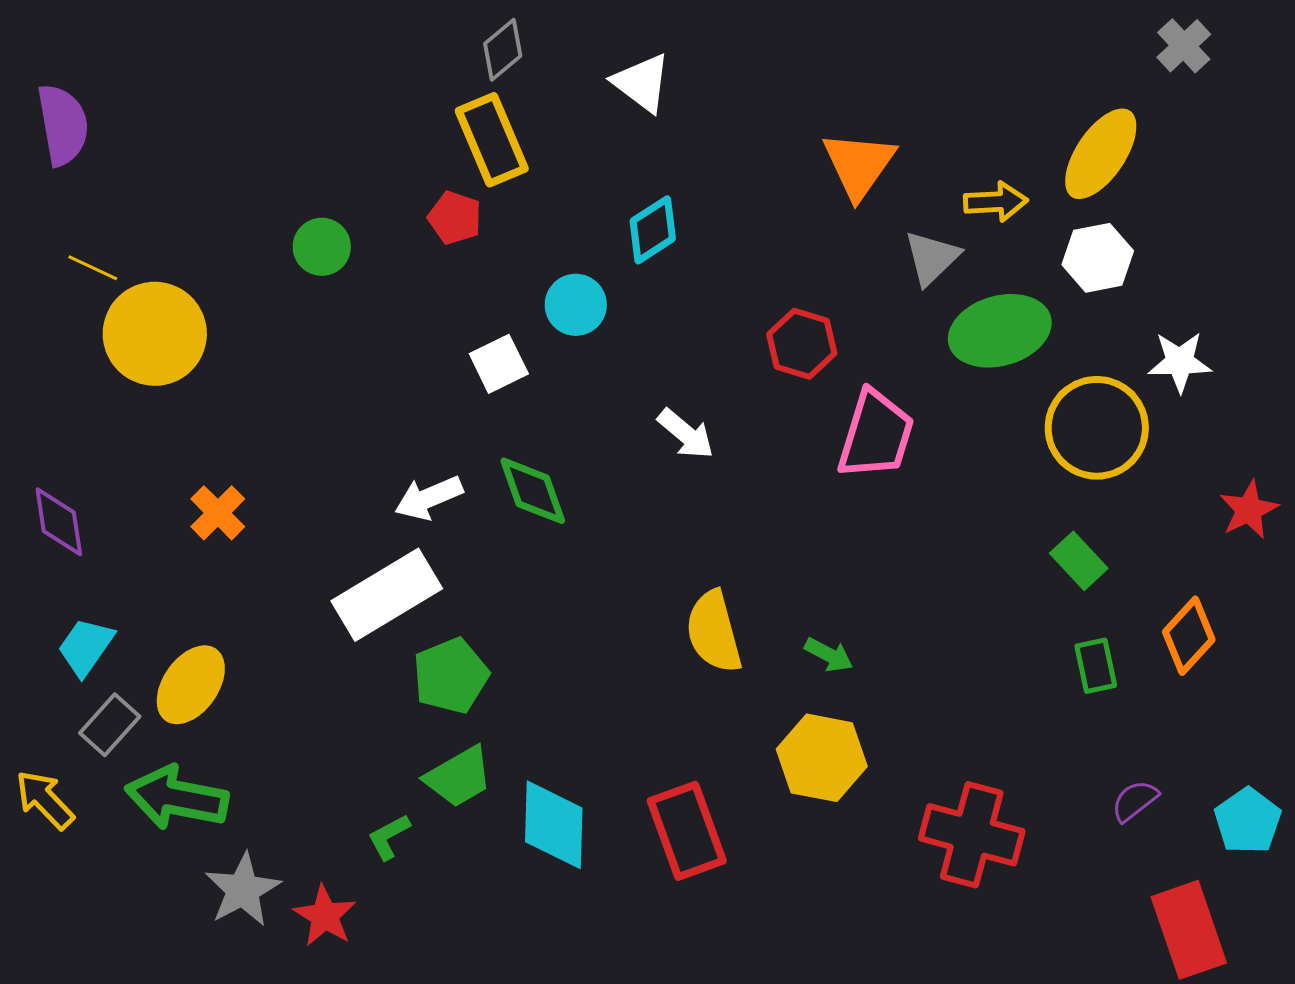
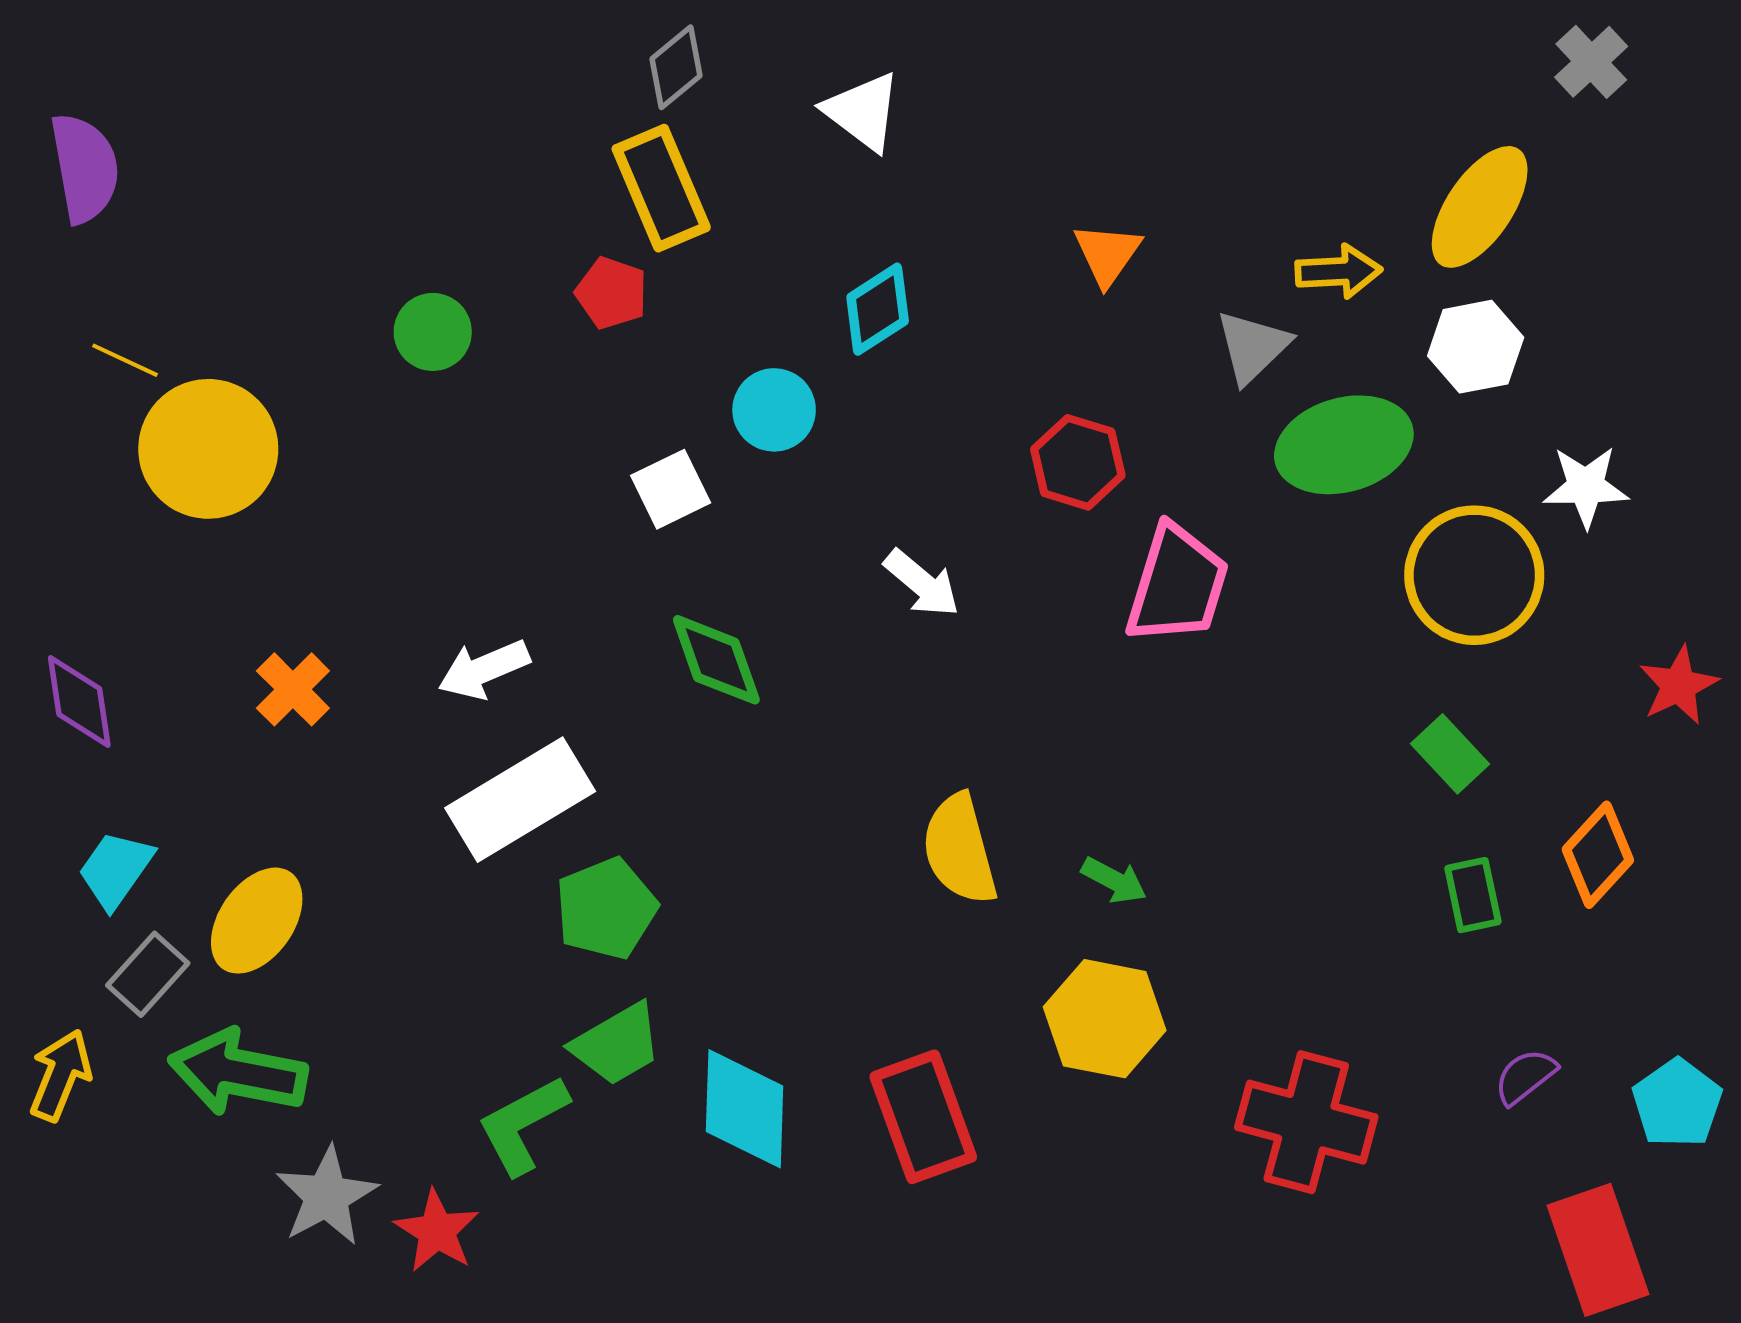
orange triangle: (859, 165) -> (1107, 254), moved, size x0.7
white arrow: (429, 498) -> (484, 669), moved
yellow arrow: (45, 800) -> (60, 1075), turned 66
green L-shape: (389, 837) -> (523, 1125), size x1.6

